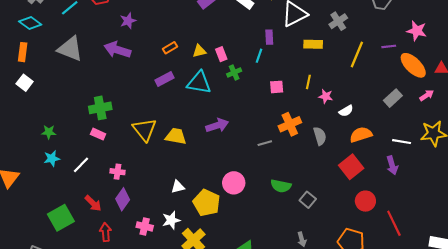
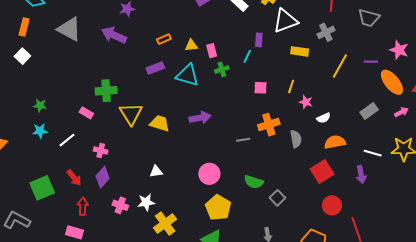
green cross: (100, 108) -> (106, 91), moved
yellow pentagon: (207, 203) -> (218, 208), moved

